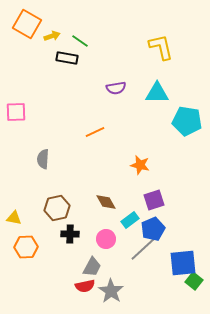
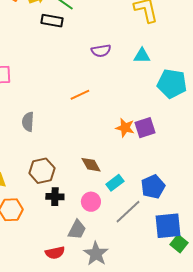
cyan triangle: (157, 93) -> (142, 56), size x0.7
purple square: (154, 200) -> (145, 128), moved
blue pentagon: (153, 229) -> (153, 187), moved
red semicircle: (85, 286) -> (55, 253), moved

